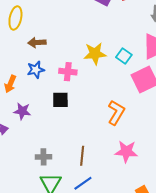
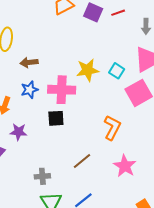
pink cross: (68, 72) -> (62, 90), size x1.5
pink star: (126, 152) -> (125, 166), turned 30
brown line: (82, 156) -> (82, 161), moved, turned 48

